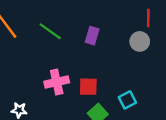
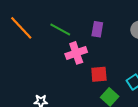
pink cross: (57, 82) -> (76, 53), moved

